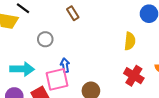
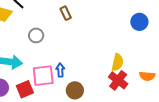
yellow semicircle: (130, 41) -> (118, 62), moved
blue arrow: (65, 65) -> (60, 70), moved

